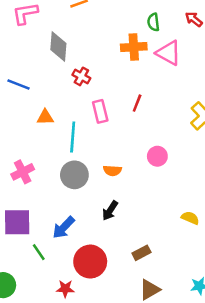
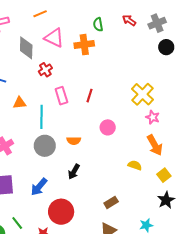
pink triangle: (169, 53) -> (54, 38), moved
red cross: (81, 76) -> (45, 70), turned 32
red line: (137, 103) -> (89, 96), moved
yellow semicircle: (190, 218) -> (135, 165), moved
green line: (39, 252) -> (17, 223), moved
brown rectangle: (141, 253) -> (111, 202), moved

